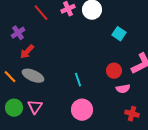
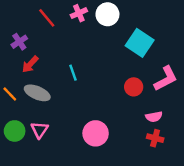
cyan square: (119, 34) -> (140, 43), size x1.6
cyan line: (78, 80) -> (73, 73), moved
pink semicircle: (123, 89) -> (154, 117), moved

